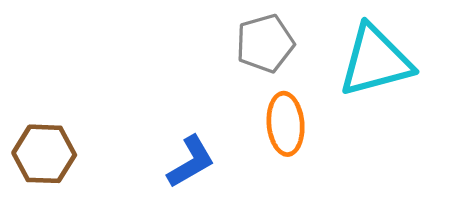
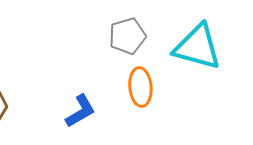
cyan triangle: (375, 61) -> (197, 47), turned 30

